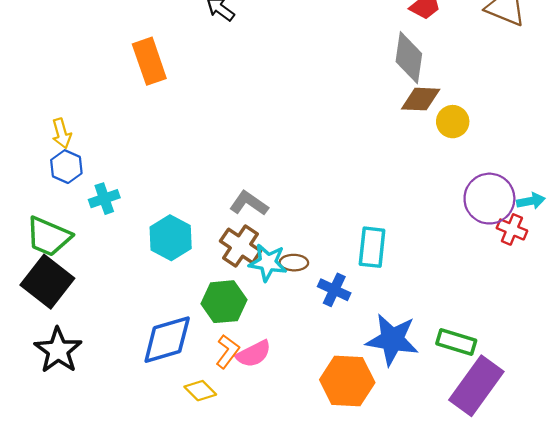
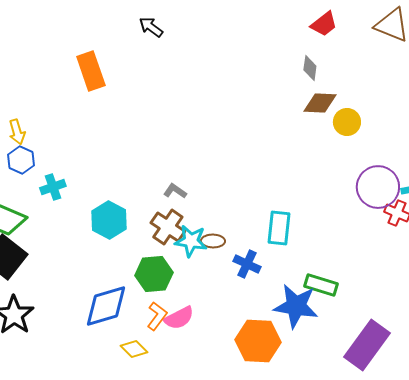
gray diamond: (409, 58) -> (310, 68), size x0.6
gray L-shape: (249, 203) -> (175, 191), size x0.7
green rectangle: (456, 342) -> (321, 285), moved

